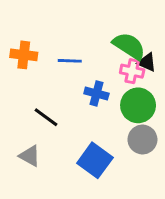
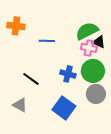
green semicircle: (129, 46) -> (87, 31), turned -60
orange cross: (24, 55) -> (16, 26), moved
blue cross: (96, 93) -> (68, 74), moved

